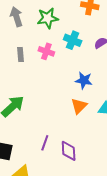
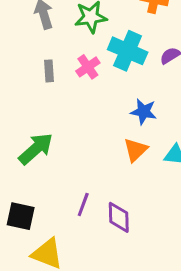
cyan cross: (73, 40) -> (128, 51), size x1.4
pink cross: (46, 51) -> (88, 67), turned 35

